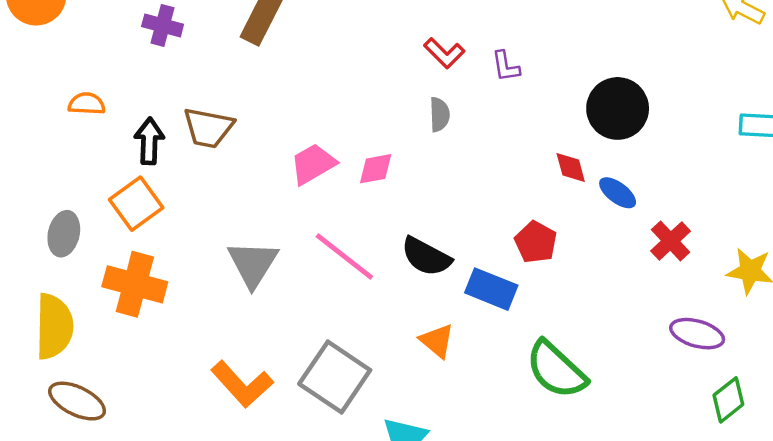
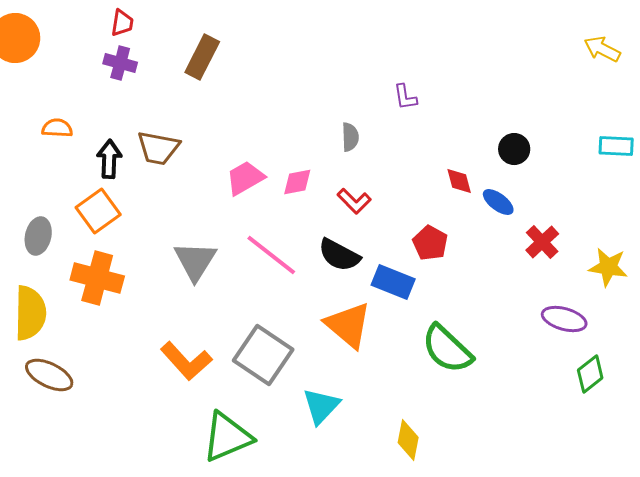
red L-shape: (444, 53) -> (354, 201), moved
black circle: (618, 108) -> (514, 149), moved, size x0.6
orange triangle: (437, 341) -> (348, 325), size x1.6

